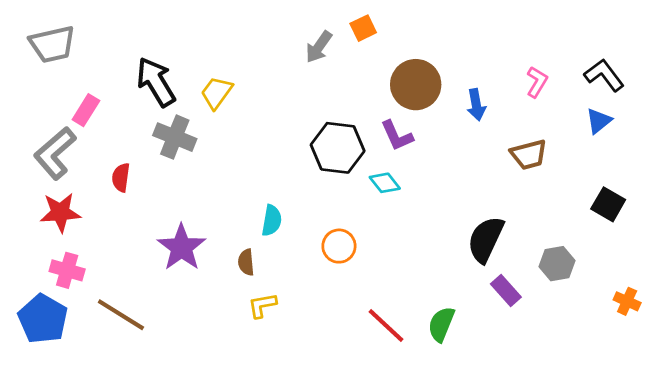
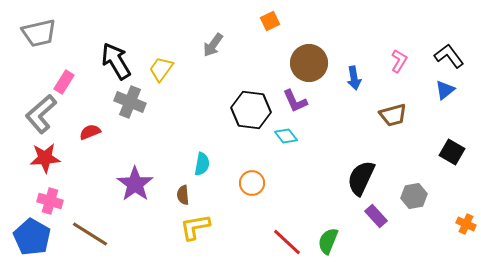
gray arrow: (319, 47) -> (213, 45), moved
red semicircle: (121, 177) -> (90, 132), turned 60
yellow L-shape: (262, 305) -> (195, 227), size x1.4

